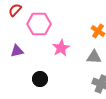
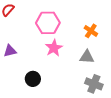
pink hexagon: (39, 24) -> (48, 23), moved

